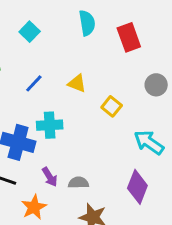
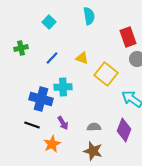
red rectangle: (129, 37) -> (128, 37), moved
yellow square: (112, 106) -> (106, 74), size x1.6
gray semicircle: (78, 183) -> (94, 127), moved

